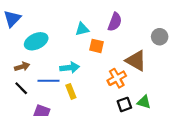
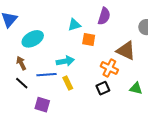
brown arrow: (22, 67) -> (21, 63), turned -96
orange cross: (117, 78) -> (109, 68), turned -30
black square: (124, 104) -> (103, 88), moved

